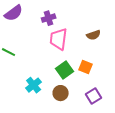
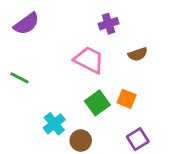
purple cross: (49, 18) -> (109, 24), moved
pink trapezoid: (59, 39) -> (89, 60), turned 110
brown circle: (61, 93) -> (81, 141), moved

